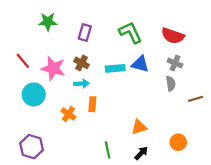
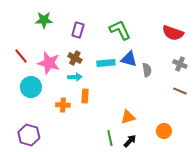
red semicircle: (173, 36) -> (173, 33), moved
gray cross: (175, 63) -> (180, 64), moved
gray semicircle: (171, 84) -> (147, 70), moved
brown line: (196, 99) -> (180, 91), turned 40
orange cross: (68, 114) -> (63, 105), turned -32
green line: (108, 150) -> (110, 138), moved

